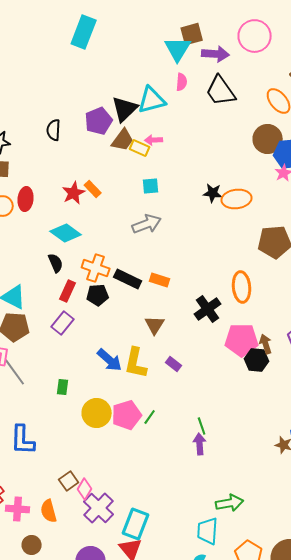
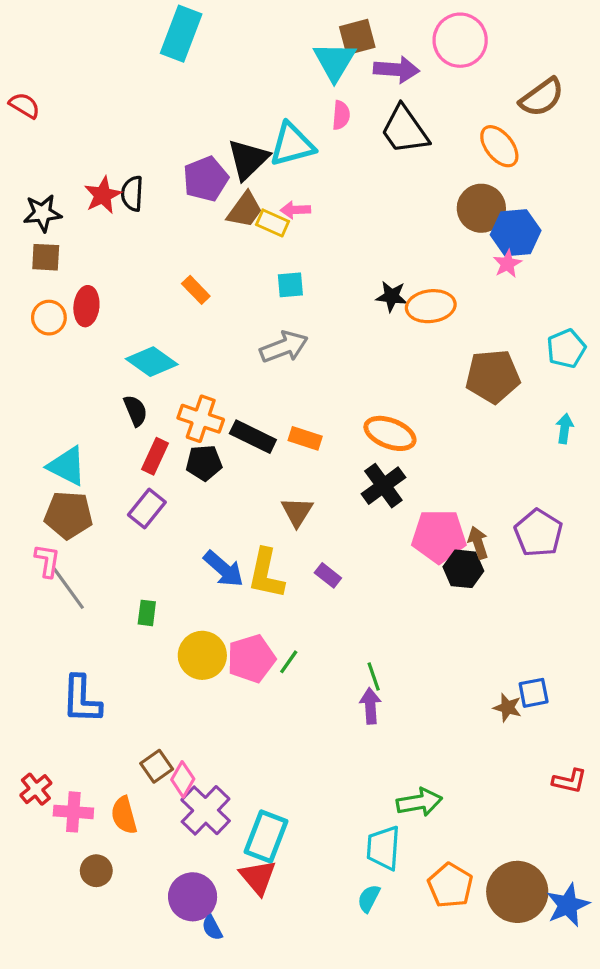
red star: (74, 193) -> (103, 195), moved
orange ellipse: (242, 287) -> (390, 433), moved, turned -64

